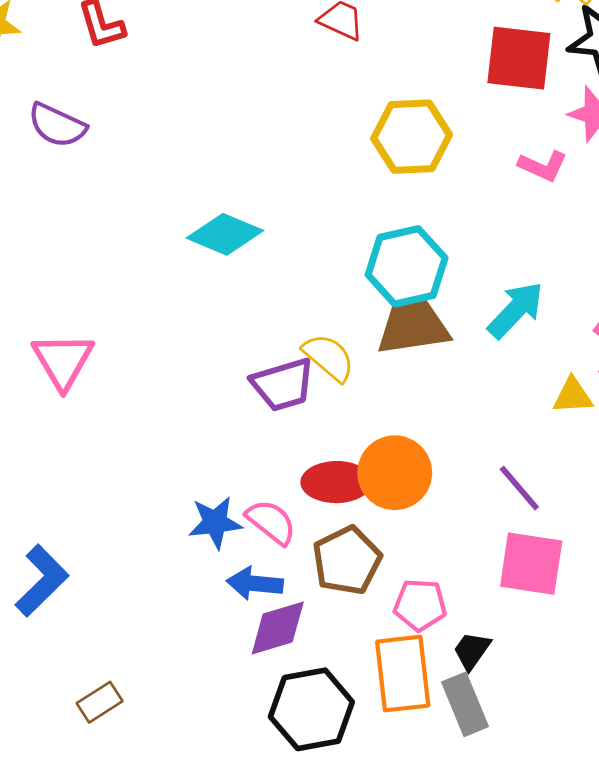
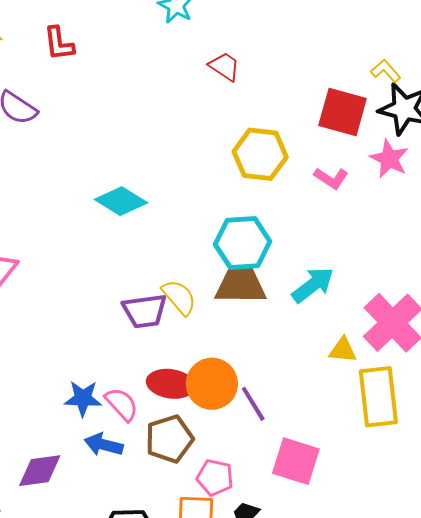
pink L-shape: (543, 166) -> (331, 178), moved
purple line: (519, 488) -> (253, 404), moved
purple diamond: (278, 628) -> (40, 471), moved

